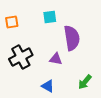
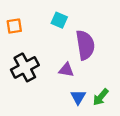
cyan square: (50, 17) -> (59, 20), turned 32
blue triangle: (48, 86) -> (78, 97), moved, turned 32

